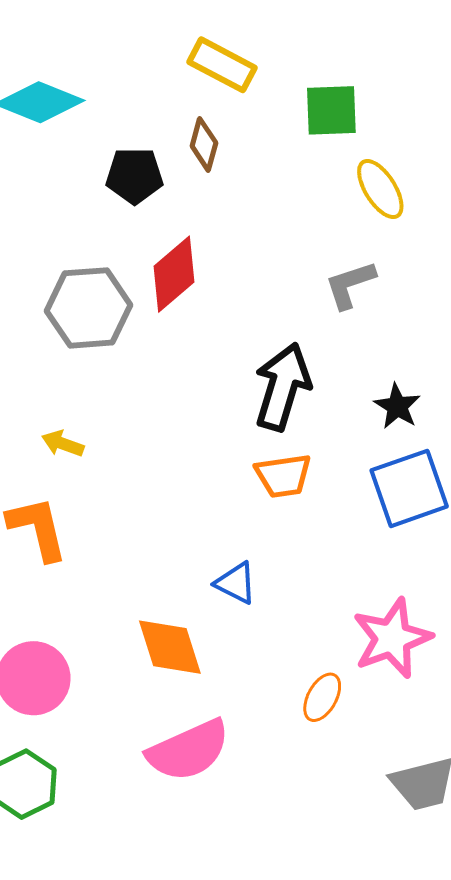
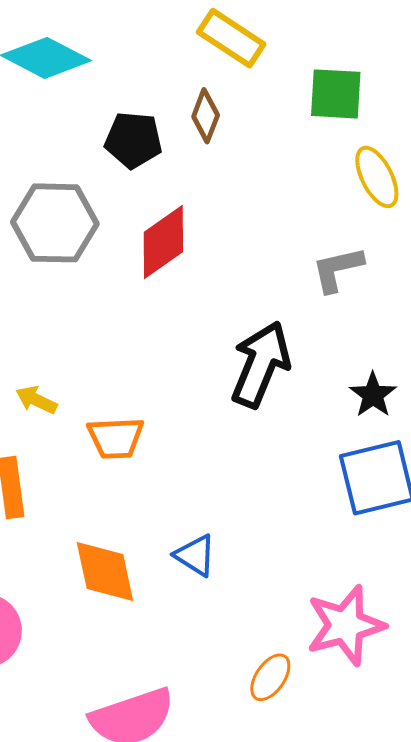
gray hexagon: (89, 308) -> (55, 223), moved
orange trapezoid: (283, 476) -> (116, 438), moved
orange diamond: (170, 647) -> (105, 572), moved

